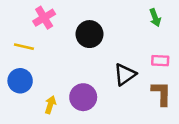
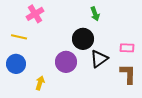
green arrow: (155, 18) -> (95, 14), moved
black circle: (90, 34) -> (83, 39), moved
purple circle: (83, 97) -> (66, 62), moved

